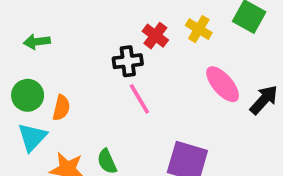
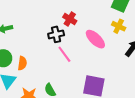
yellow cross: (199, 29) -> (119, 26), moved
pink ellipse: (223, 84) -> (95, 39), moved

